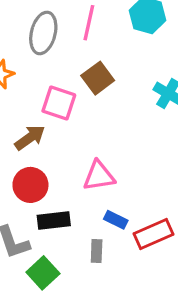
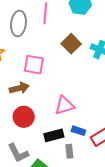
brown square: (98, 78) -> (71, 44), moved
brown arrow: (30, 138) -> (19, 88), turned 30
black rectangle: (54, 221) -> (54, 135), moved

